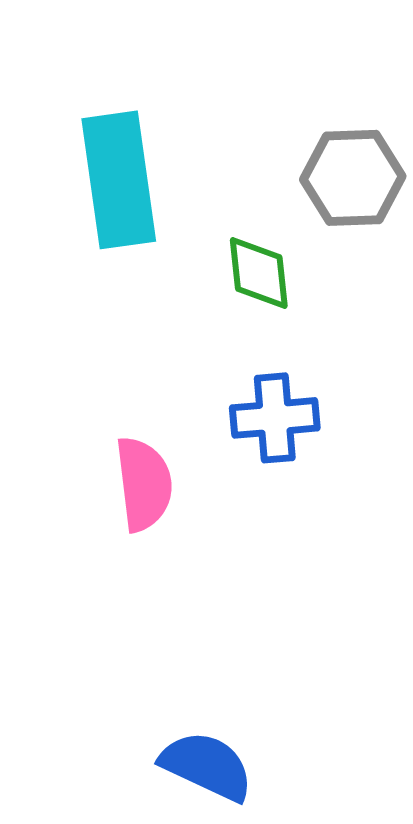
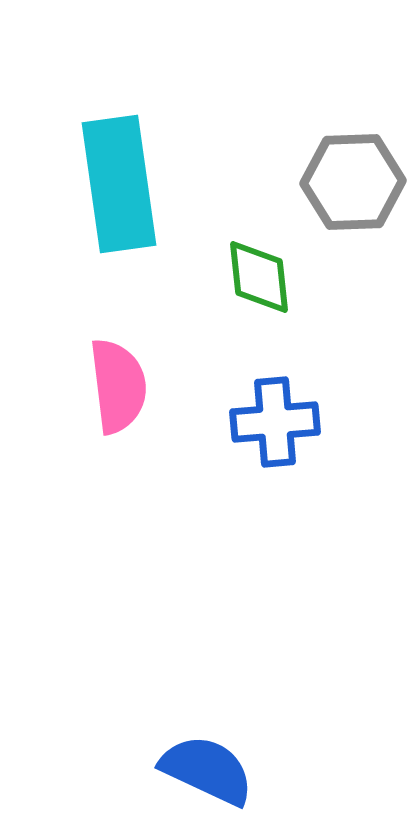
pink semicircle: (144, 484) -> (118, 386), moved

